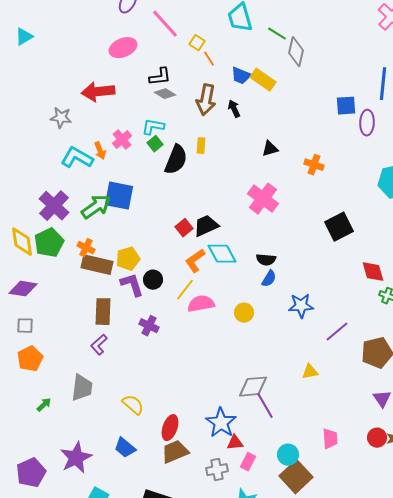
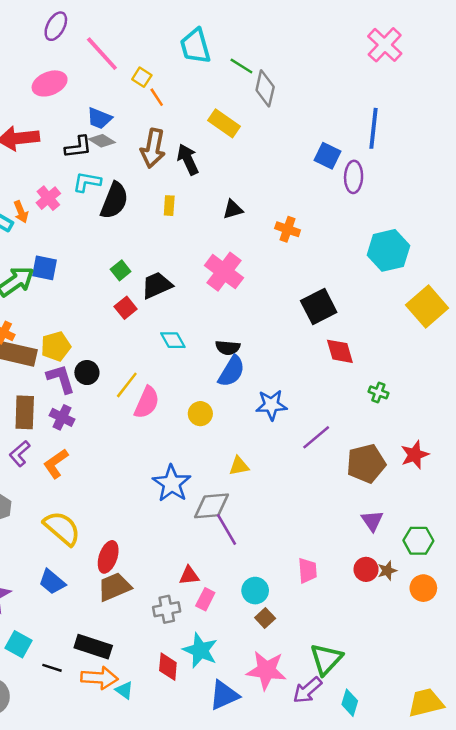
blue trapezoid: (241, 76) -> (99, 118), moved
black L-shape: (160, 77) -> (78, 147), moved
blue square: (346, 106) -> (327, 156), turned 30
black arrow: (234, 109) -> (188, 159), size x1.4
green square: (155, 144) -> (121, 270), moved
yellow rectangle: (201, 146) -> (169, 206), moved
black semicircle: (176, 160) -> (114, 201), moved
blue square: (119, 196) -> (45, 268), size x0.7
black trapezoid: (206, 226) -> (157, 285), moved
cyan diamond: (222, 254) -> (173, 340), size x0.7
orange L-shape: (195, 261) -> (56, 463), moved
red diamond: (373, 272) -> (340, 351), moved
blue semicircle: (269, 279) -> (231, 371), size x1.5
pink semicircle: (201, 304) -> (147, 402), turned 124
purple cross: (149, 326) -> (62, 417), moved
yellow triangle: (310, 372) -> (239, 466), moved
yellow semicircle: (133, 405) -> (62, 528), size x1.4
blue star: (221, 423) -> (172, 483), moved
brown square: (296, 477) -> (265, 618), size x0.5

